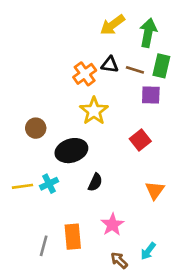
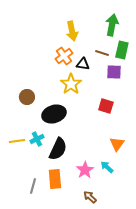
yellow arrow: (112, 25) -> (72, 31), moved, turned -66
black triangle: (110, 65) -> (83, 64), moved
red square: (140, 140) -> (106, 106), turned -35
black semicircle: (95, 182) -> (58, 149), moved, size x1.6
cyan arrow: (148, 251) -> (107, 167), moved, turned 96

